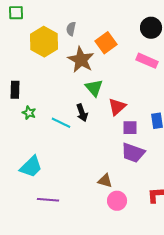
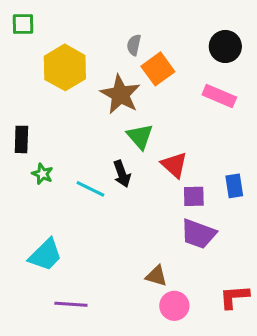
gray semicircle: (71, 29) -> (134, 45), moved
red triangle: (117, 107) -> (174, 165), turned -36

